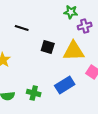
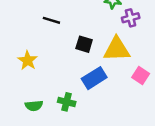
blue rectangle: (65, 85) -> (94, 78), moved

